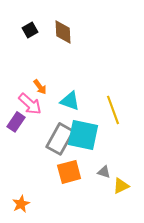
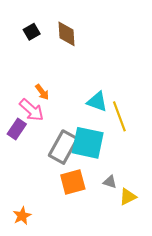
cyan triangle: (70, 101) -> (97, 102), moved

